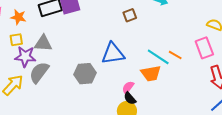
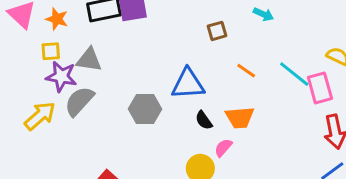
orange line: (175, 55) -> (246, 71), moved
cyan line: (158, 57) -> (294, 74), moved
pink semicircle: (128, 87) -> (223, 148), moved
black semicircle: (130, 98) -> (204, 120), moved

